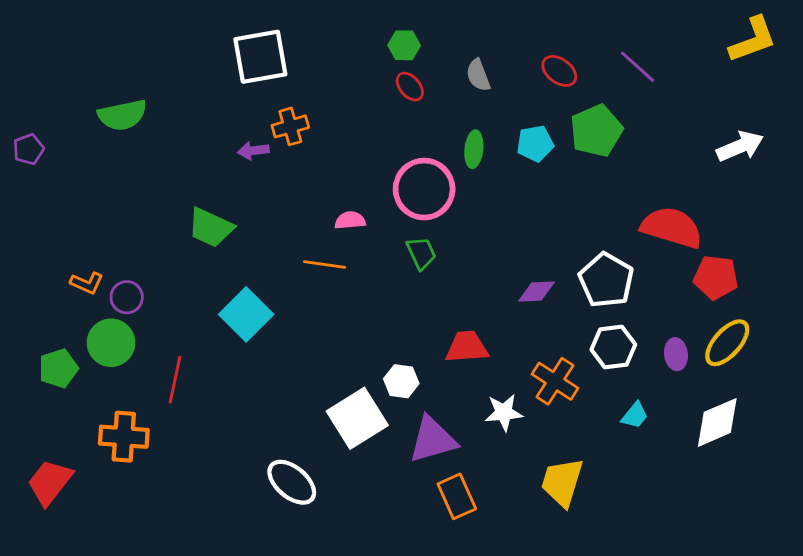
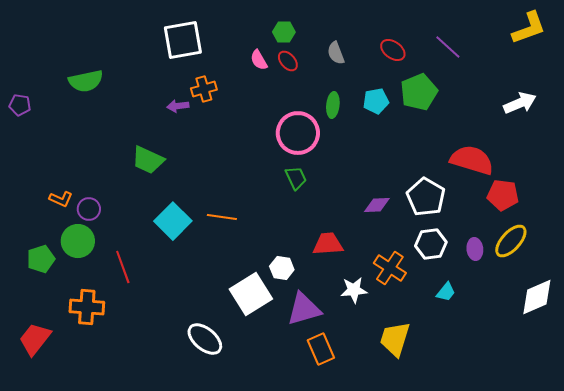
purple pentagon: (28, 149) -> (20, 105), turned 30
pink semicircle: (350, 220) -> (259, 60), moved, turned -115
orange line: (324, 264) -> (222, 217), moved
red line: (175, 380) -> (123, 267), turned -32
white diamond: (717, 422) -> (537, 297), moved

